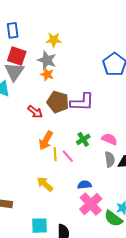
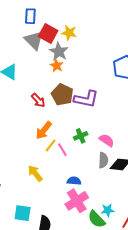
red square: (17, 56) -> (48, 33), moved
gray triangle: (14, 72) -> (34, 40), moved, turned -30
yellow line: (55, 154) -> (51, 145), turned 32

